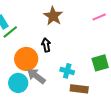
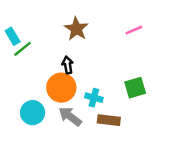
orange circle: (26, 59) -> (61, 88), moved
gray arrow: (36, 76) -> (70, 116), moved

